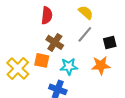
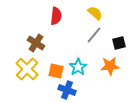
brown cross: (55, 42) -> (36, 43), moved
orange square: (42, 60) -> (56, 71), moved
cyan star: (69, 66) -> (78, 67), turned -30

